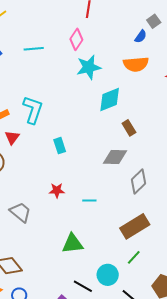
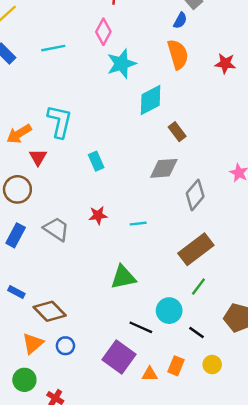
orange semicircle: (136, 64) -> (178, 54), turned -95
gray trapezoid: (20, 212) -> (56, 229), moved

